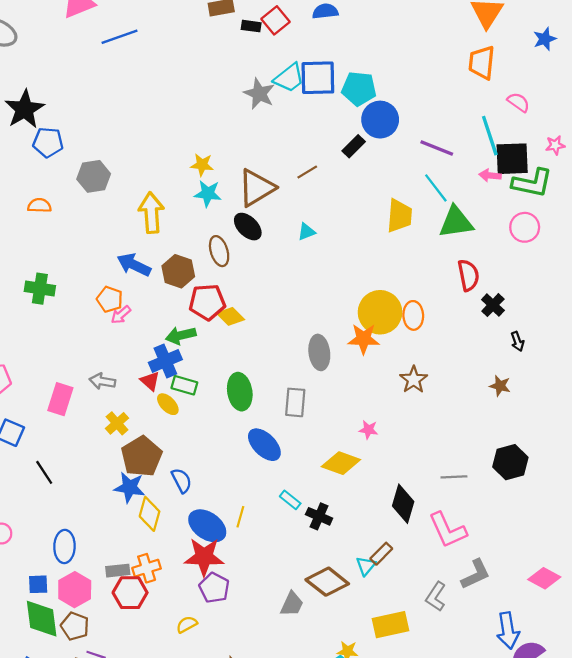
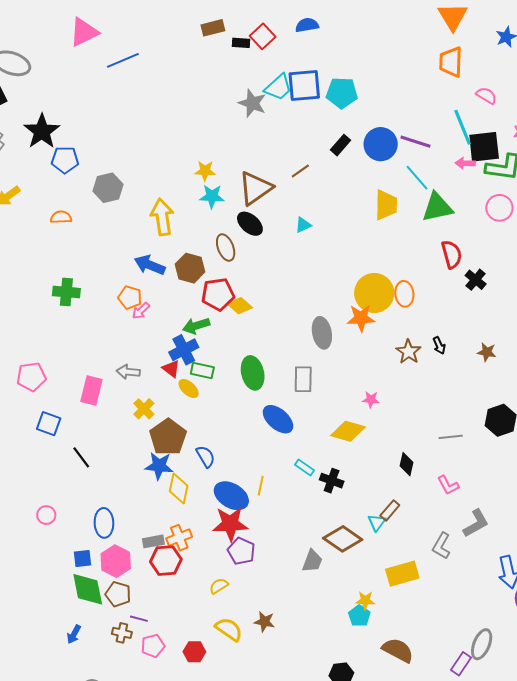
blue circle: (380, 120) -> (381, 144), moved
black arrow: (517, 341) -> (439, 345), moved
black diamond: (403, 504) -> (407, 464), size x0.7
pink L-shape: (448, 530) -> (448, 485), size x0.6

